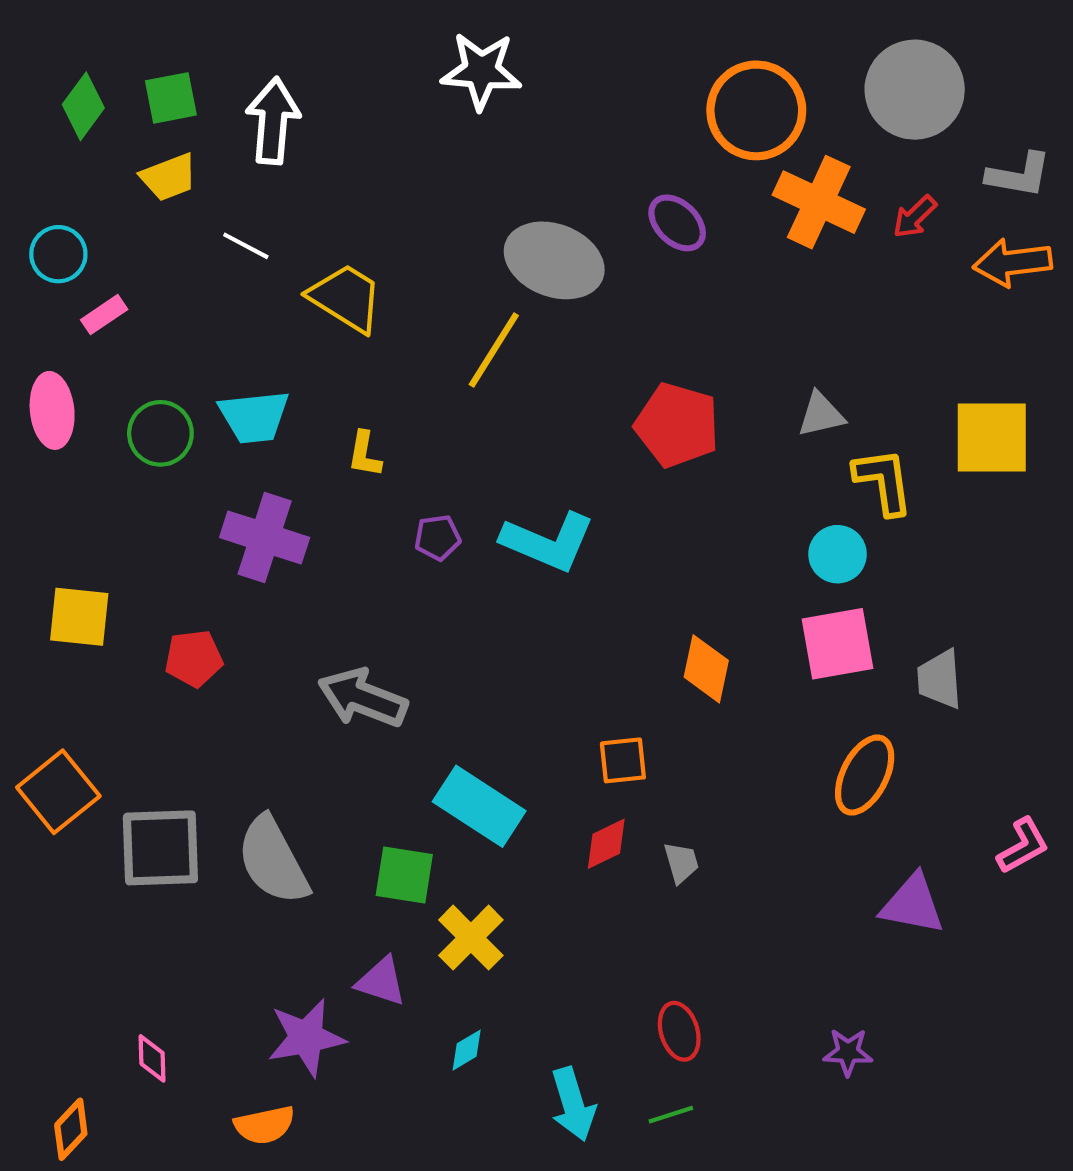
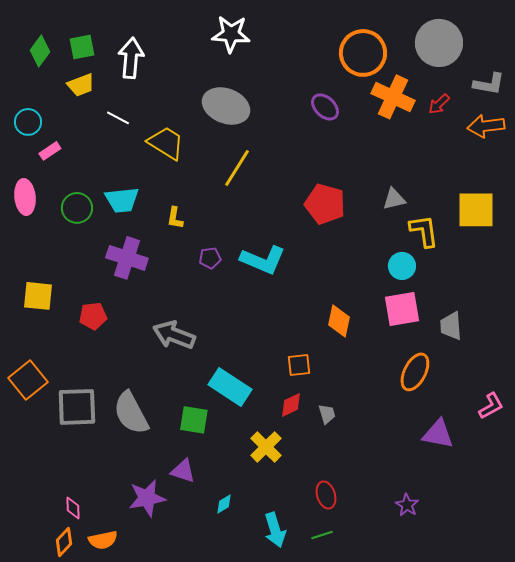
gray ellipse: (554, 260) -> (226, 106), moved
yellow cross: (471, 938) -> (266, 447), moved
purple star: (848, 1052) -> (407, 505), turned 30
orange semicircle: (265, 1125) -> (103, 540), moved
orange diamond: (71, 1129) -> (64, 542), moved

